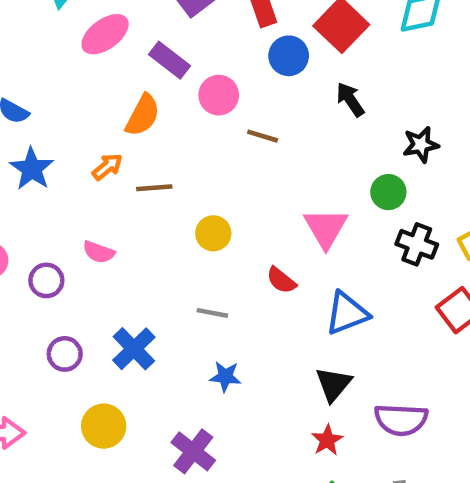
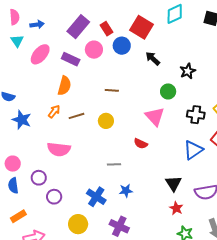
pink circle: (219, 95) -> (94, 50), moved
brown line: (263, 136) -> (112, 90), moved
green circle: (388, 192) -> (168, 91), moved
yellow circle: (213, 233) -> (106, 121), moved
pink semicircle: (99, 252) -> (59, 149), size x1.6
purple circle: (46, 280) -> (39, 178), moved
blue triangle: (347, 313) -> (193, 150), moved
blue cross: (134, 349) -> (96, 197), moved

